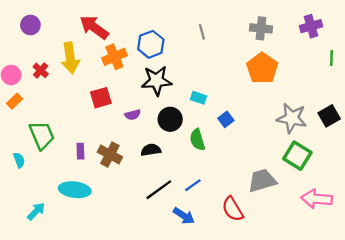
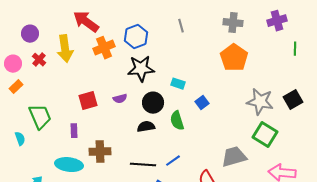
purple circle: (30, 25) -> (30, 34), moved
red square: (101, 98) -> (88, 101), moved
black semicircle: (151, 150) -> (146, 127), moved
brown cross: (110, 154) -> (100, 152), moved, turned -30
black line: (159, 190) -> (143, 165), turned 40

